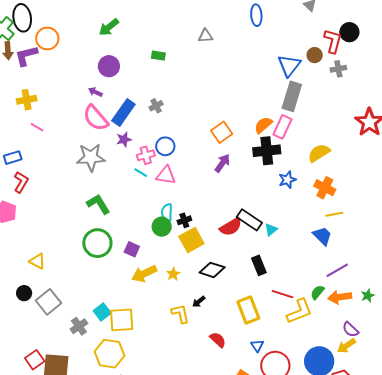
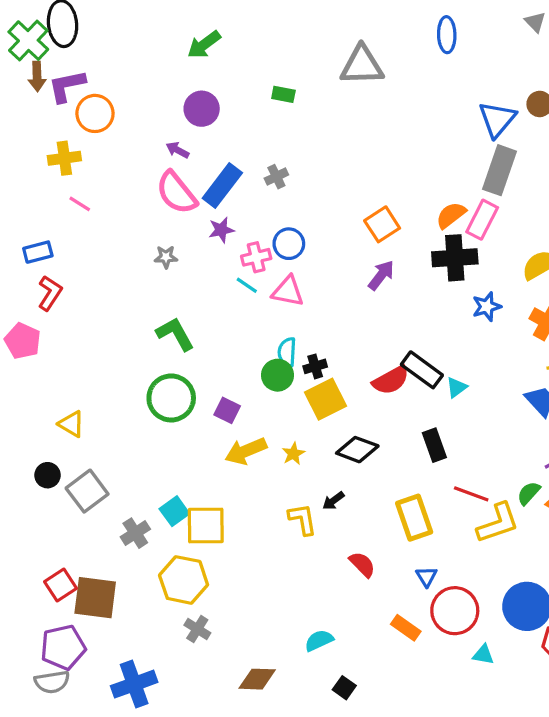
gray triangle: (205, 36) -> (362, 65), size x1.8
orange circle: (47, 39) -> (95, 113), moved
gray star: (91, 157) -> (166, 257), size x0.5

